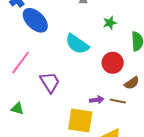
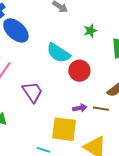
red circle: (113, 63) -> (79, 71), moved

